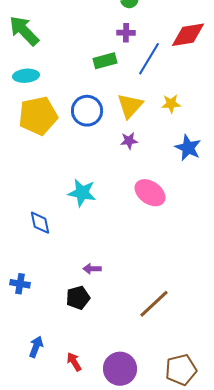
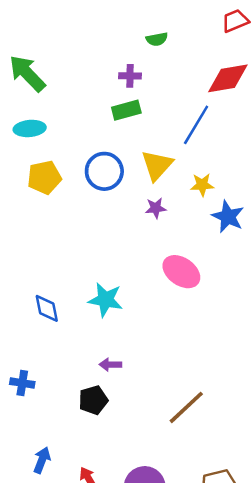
purple cross: (126, 33) -> (130, 76), moved
blue line: (149, 59) -> (196, 125), moved
yellow star: (171, 104) -> (202, 185), moved
yellow pentagon: (38, 116) -> (44, 177), size x0.7
cyan star: (82, 193) -> (106, 300), moved

